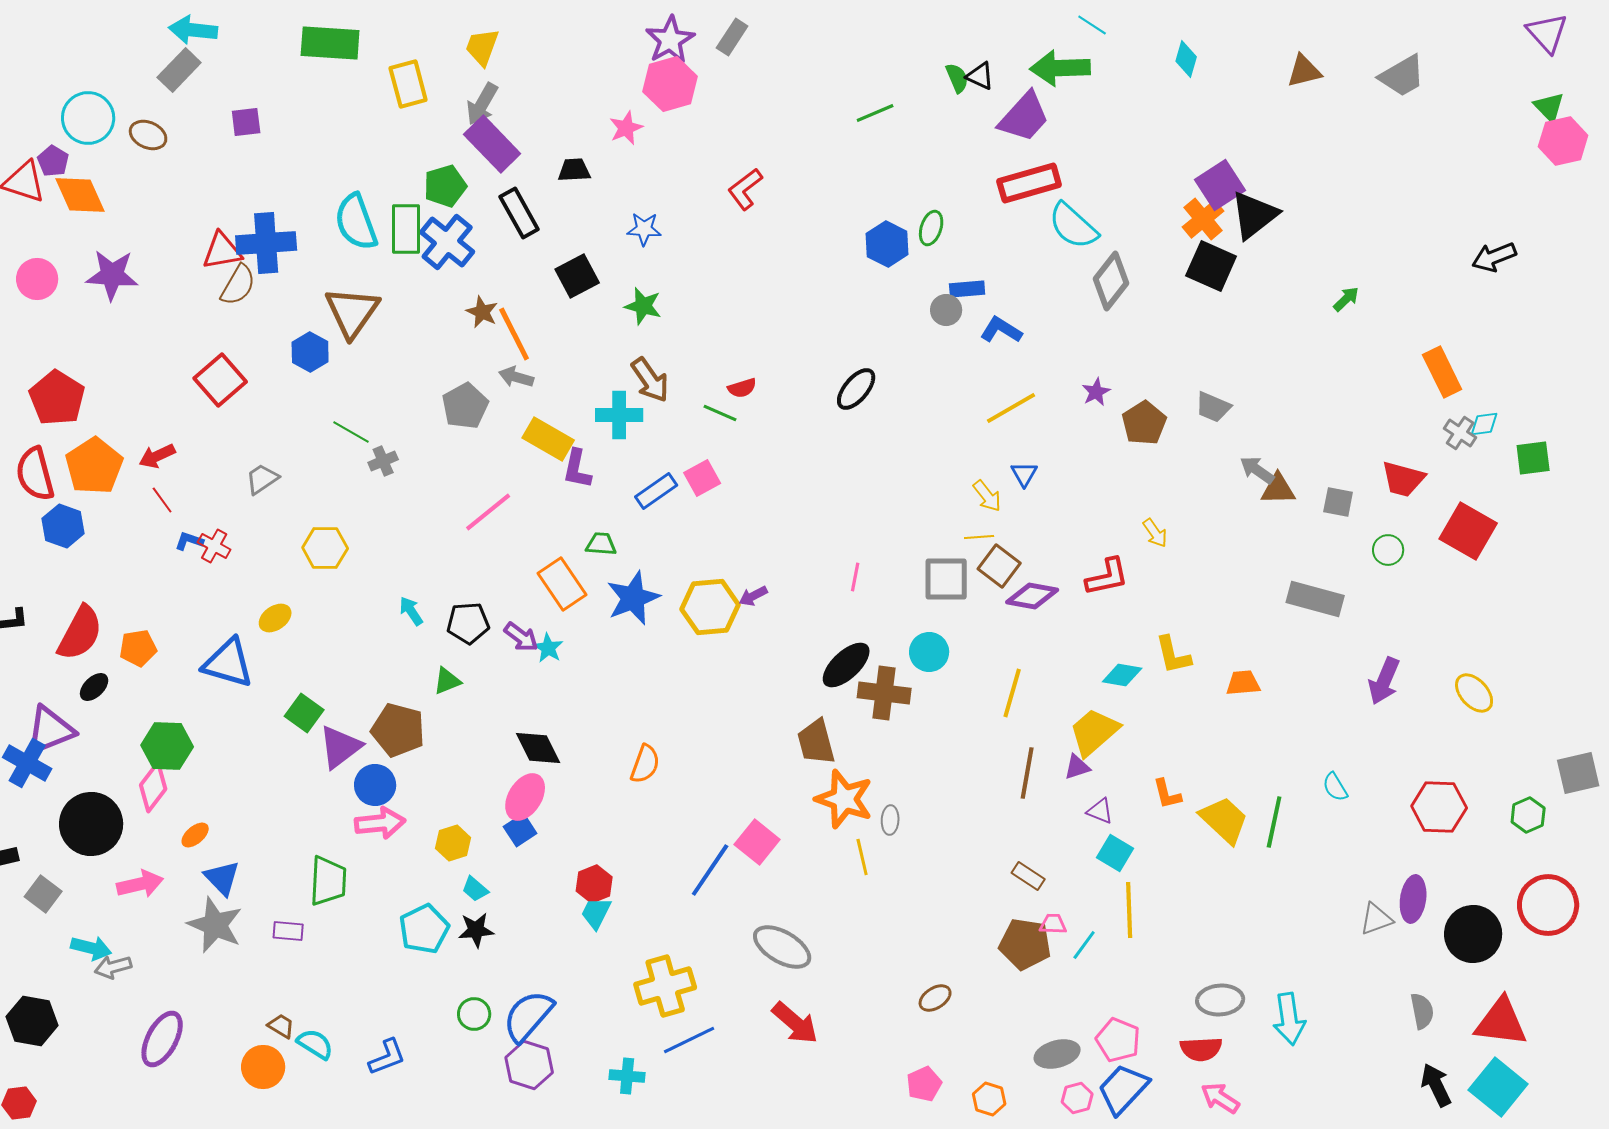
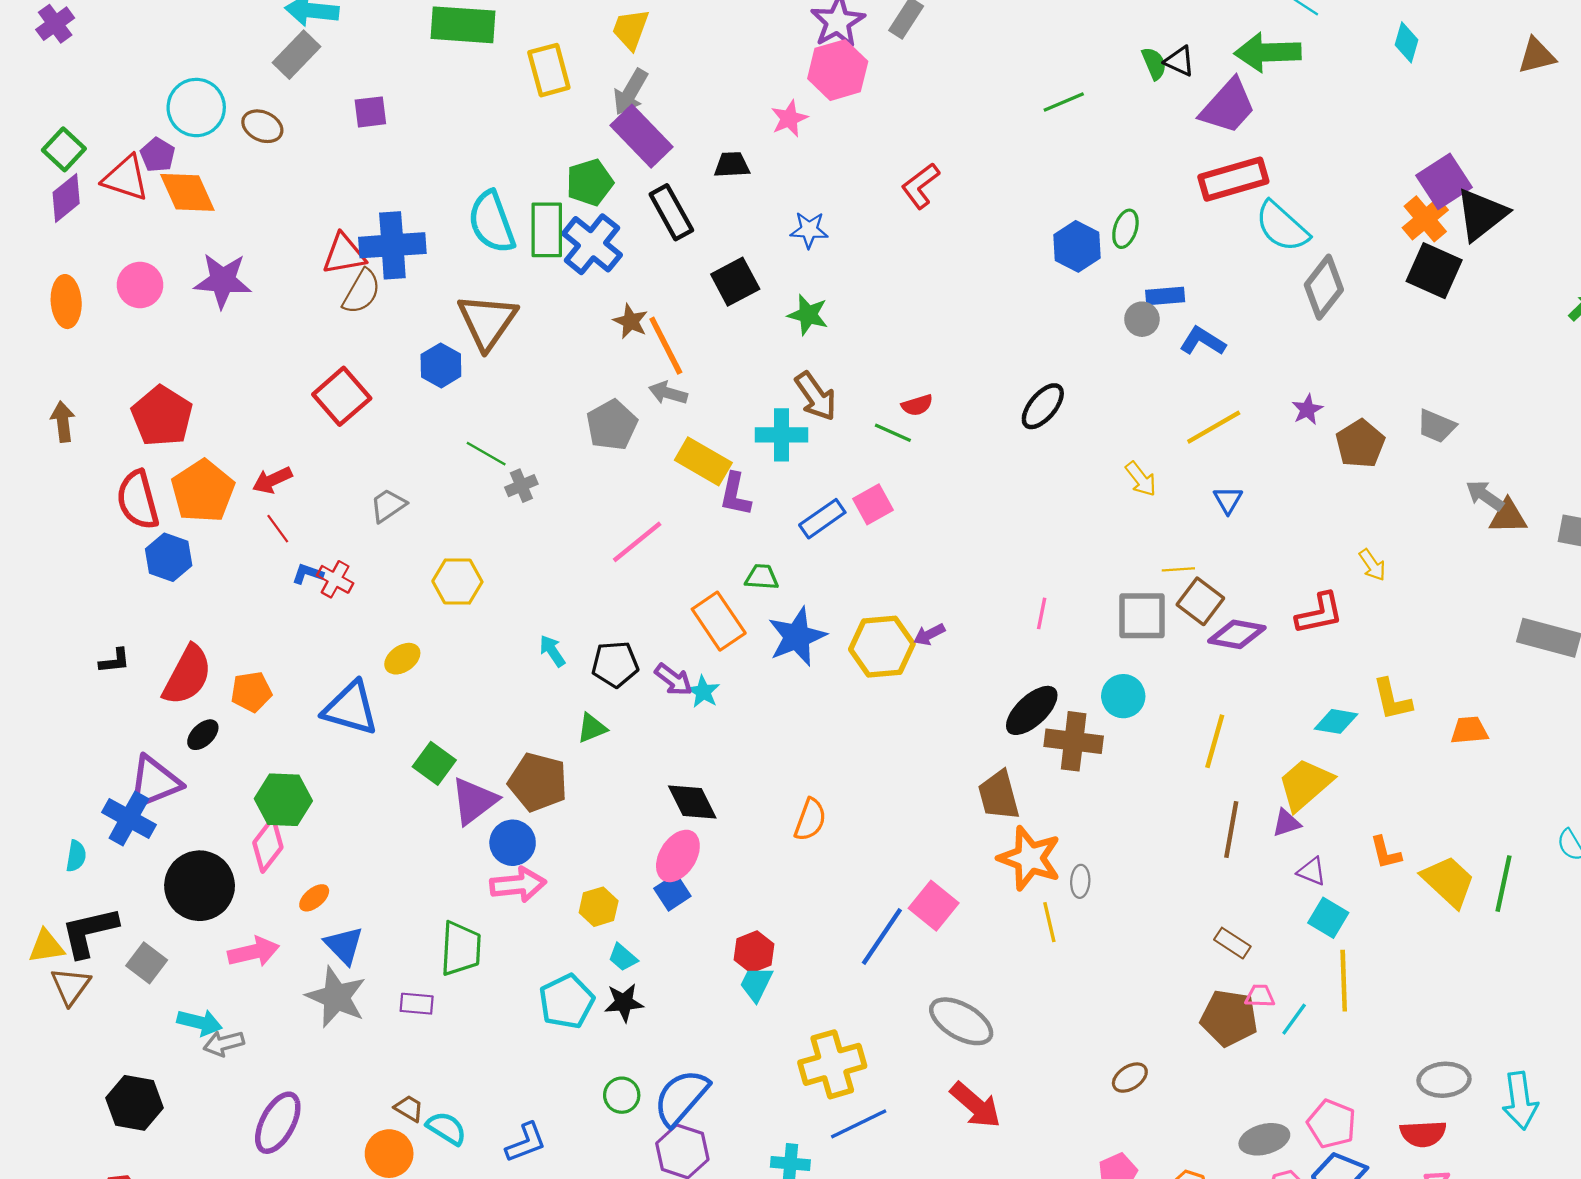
yellow arrow: (987, 496) -> (1141, 479), moved

